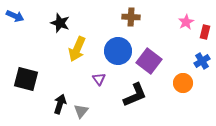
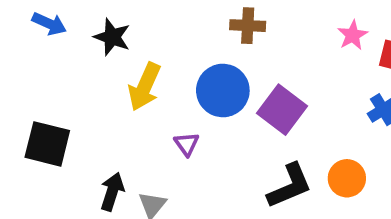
blue arrow: (15, 16) -> (49, 24), moved
orange circle: (183, 83) -> (347, 178), moved
black L-shape: (135, 95) -> (290, 186), moved

